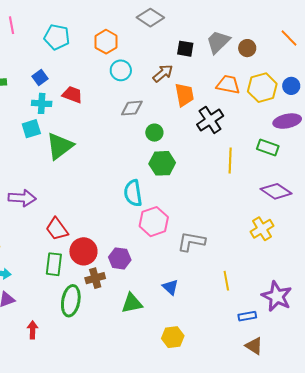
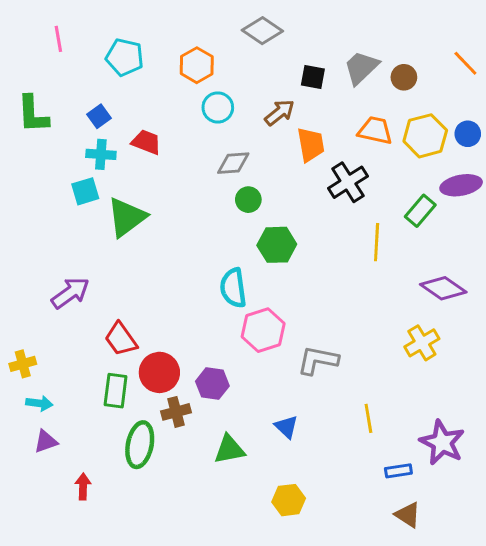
green circle: (154, 133) -> (248, 200), moved
green rectangle: (268, 148) -> (420, 211), moved, turned -70
purple arrow: (22, 198) -> (70, 293), turned -40

